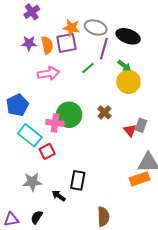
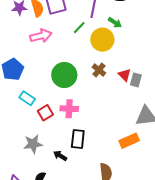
yellow circle: (128, 82) -> (102, 40), moved
pink cross: (55, 123) -> (69, 109), moved
red triangle: (130, 130) -> (124, 75), moved
cyan rectangle: (30, 135) -> (27, 98), size x0.7
orange rectangle: (139, 179) -> (129, 141), moved

